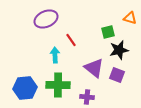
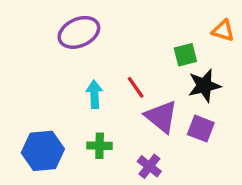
red line: (71, 40) -> (136, 87), moved
green cross: (58, 85) -> (100, 146), size x0.6
purple cross: (87, 97) -> (149, 166), turned 32

